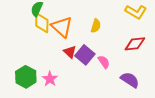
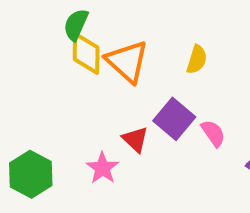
red triangle: (70, 52) -> (135, 139), moved
green hexagon: (26, 77) -> (31, 174), moved

